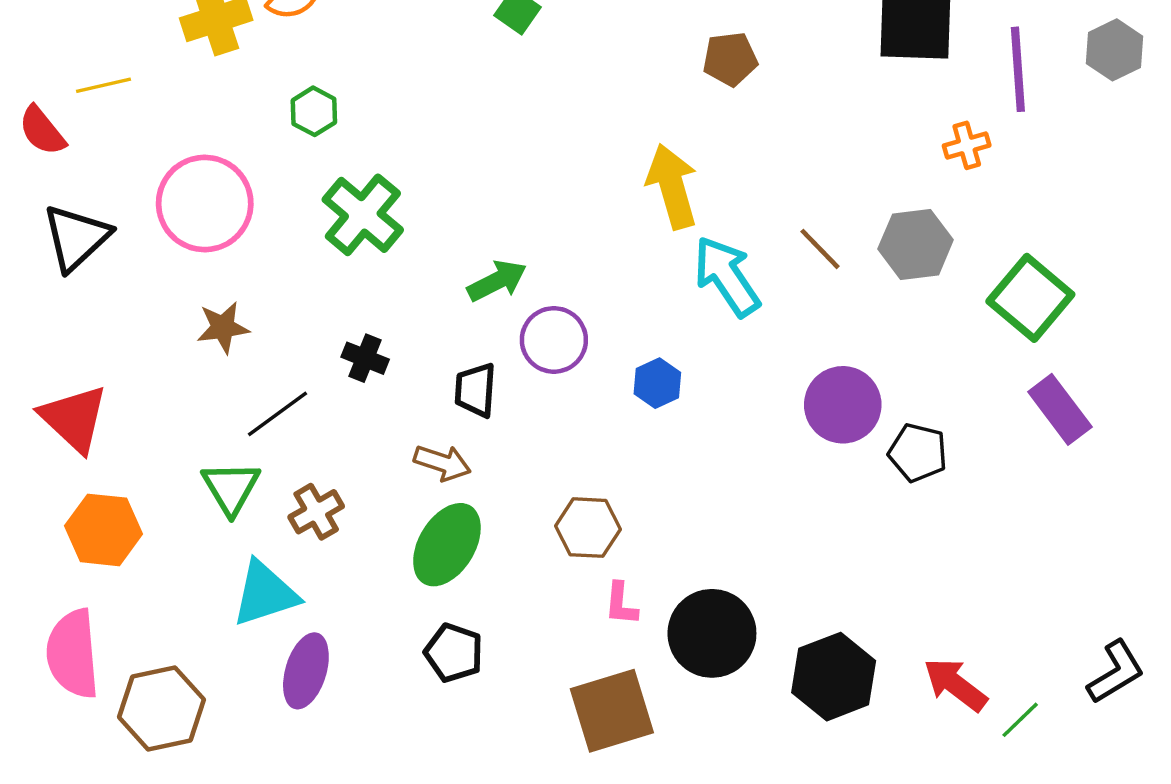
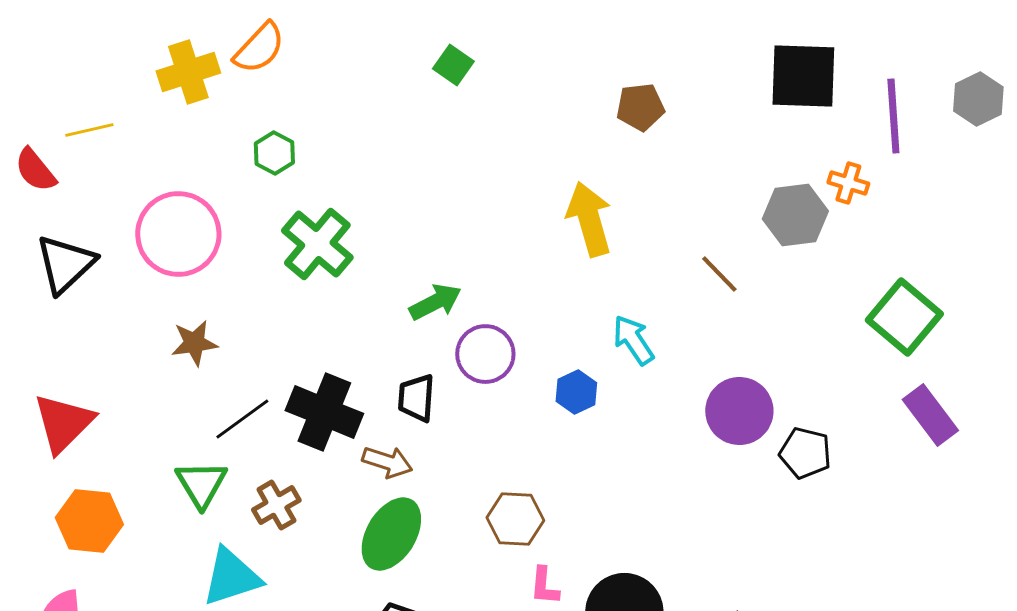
orange cross: (967, 145) -> (848, 183), turned 33
gray hexagon: (916, 244) -> (795, 215), moved
cyan arrow: (727, 276) -> (633, 340), moved, size x0.7
black cross: (365, 358) -> (324, 412), moved, size x1.8
red triangle: (74, 418) -> (63, 423), turned 32

